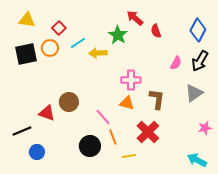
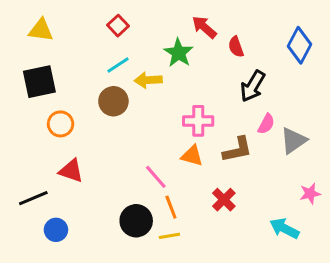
red square: (59, 28) -> (118, 26), moved
orange circle: (50, 48) -> (61, 124), moved
black arrow: (200, 61) -> (253, 86), moved
pink semicircle: (176, 63) -> (266, 124), moved
brown L-shape: (157, 99) -> (237, 150), turned 70
brown circle: (69, 102) -> (113, 101), moved
red cross: (148, 132) -> (224, 200), size x0.7
yellow line: (129, 156) -> (169, 236), moved
cyan arrow: (197, 160) -> (284, 228), moved

